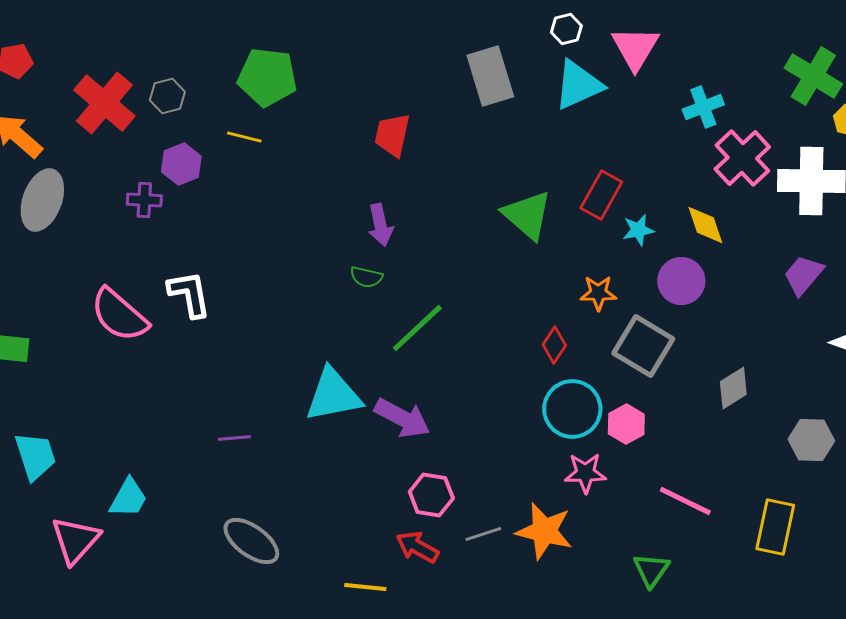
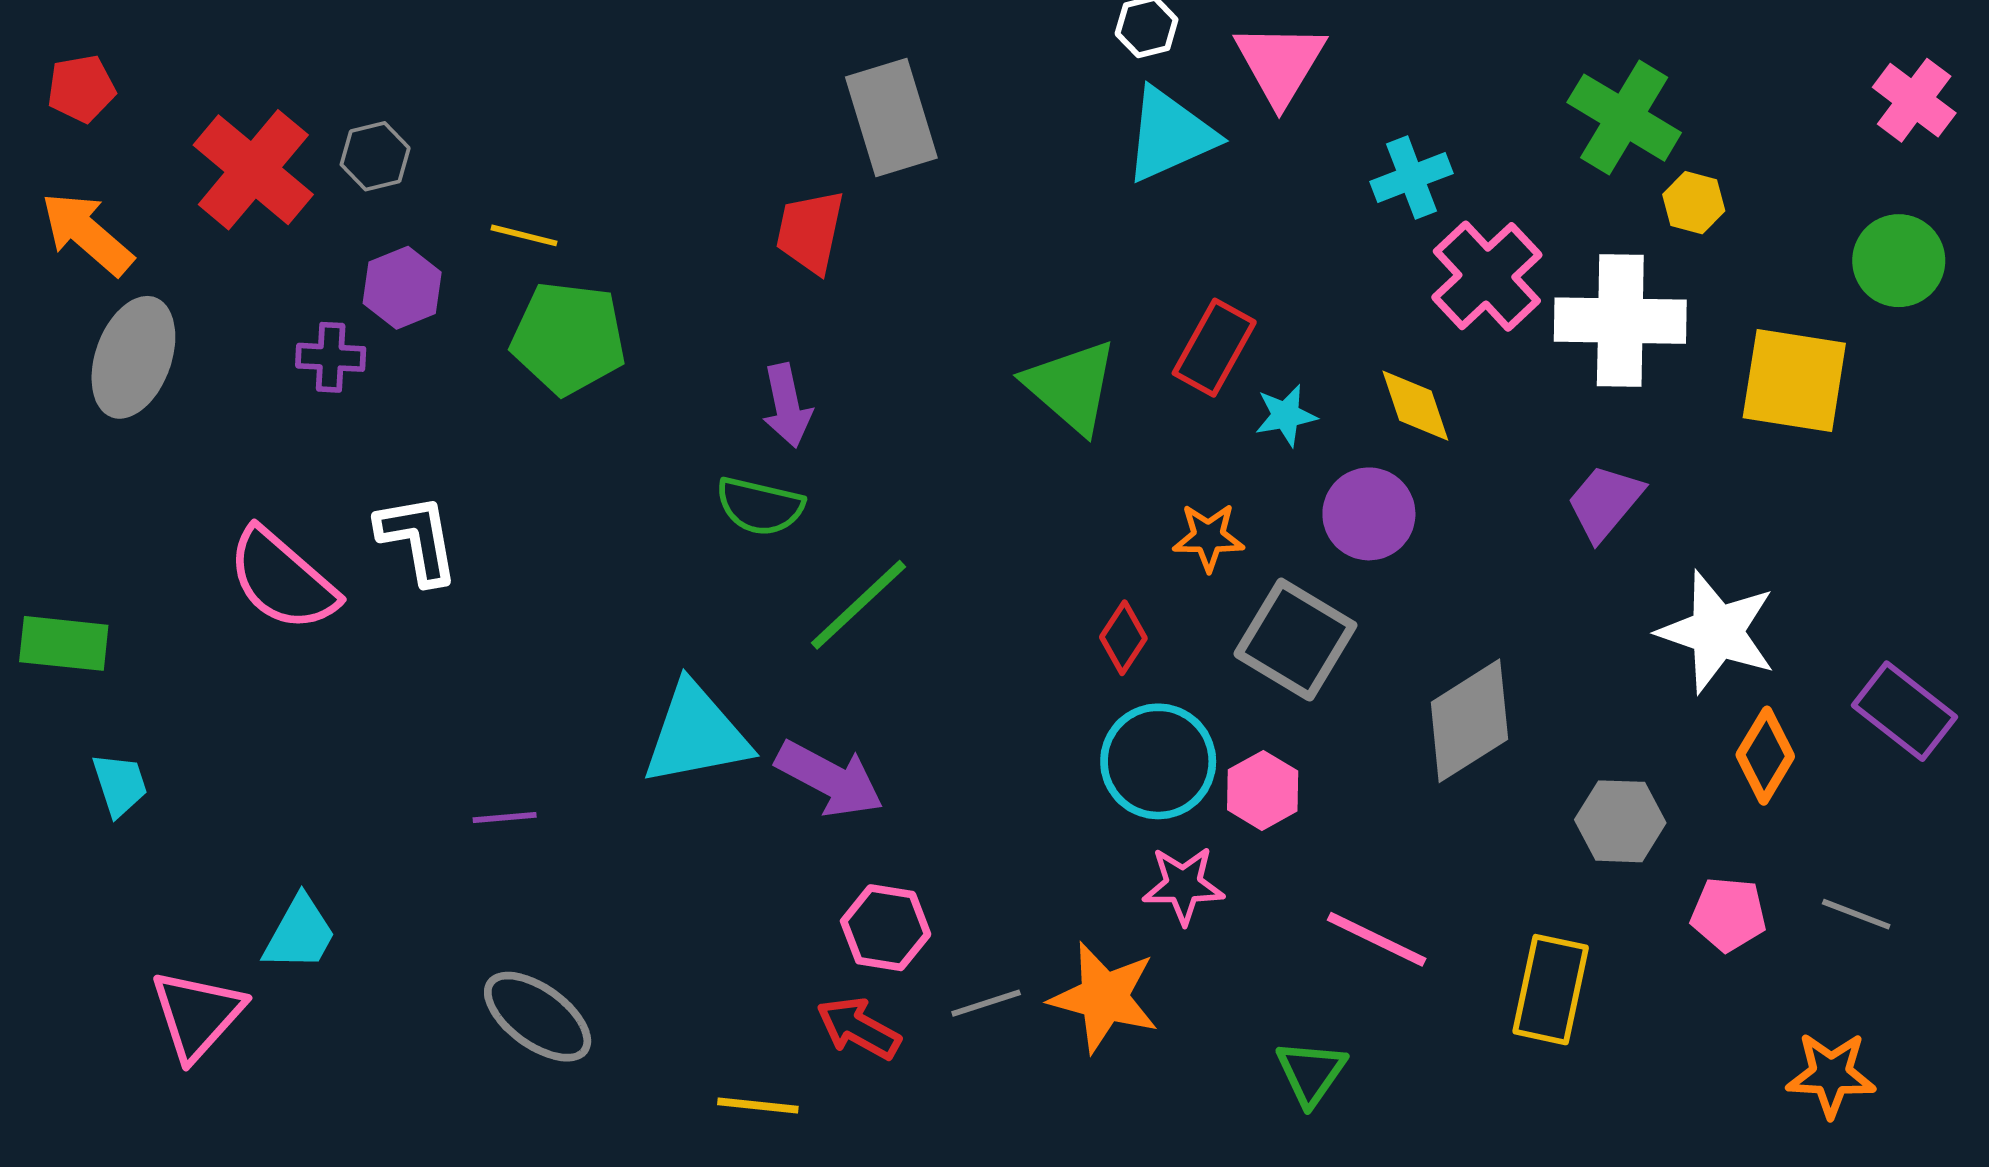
gray rectangle: (490, 76) -> (891, 118), moved
green pentagon: (267, 77) -> (568, 338), moved
green semicircle: (366, 277) -> (760, 506), size x1.4
gray diamond: (733, 388) -> (1469, 721), size x1.5
cyan trapezoid: (35, 456) -> (120, 785), moved, size x0.7

